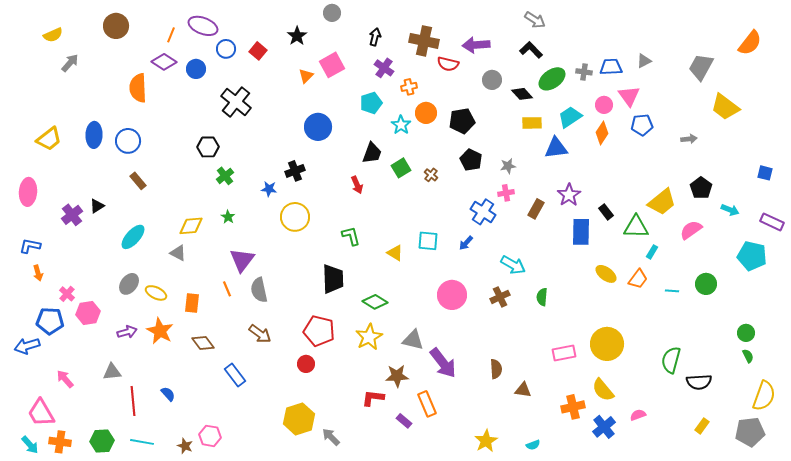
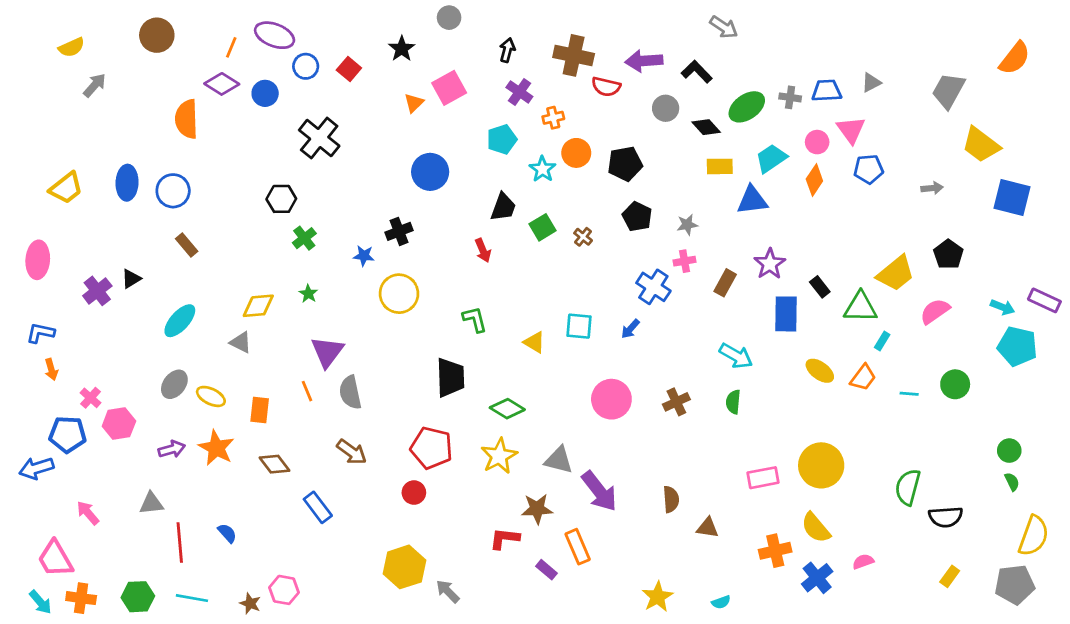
black L-shape: (531, 50) -> (697, 72), moved
blue square: (765, 173) -> (1012, 198), moved, size x1.8
cyan arrow: (730, 210) -> (1002, 307), moved
cyan arrow: (513, 265) -> (736, 356), moved

